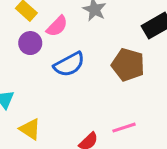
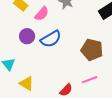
purple circle: (30, 43) -> (27, 36), moved
brown pentagon: (128, 65) -> (92, 50), moved

